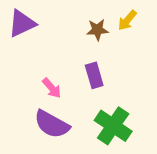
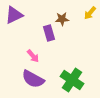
yellow arrow: (127, 20) -> (90, 13), moved
purple rectangle: (94, 75) -> (49, 33), moved

